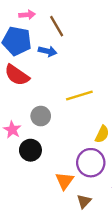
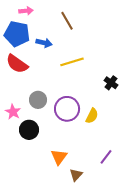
brown line: (57, 26) -> (67, 21), moved
yellow line: (79, 96) -> (72, 62), moved
purple circle: (91, 163) -> (67, 109), moved

